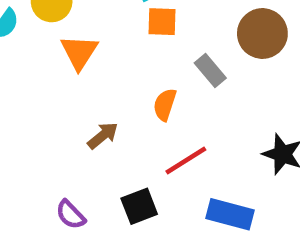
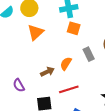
brown arrow: (103, 136) -> (47, 72), moved
purple semicircle: (71, 215) -> (19, 85), moved

